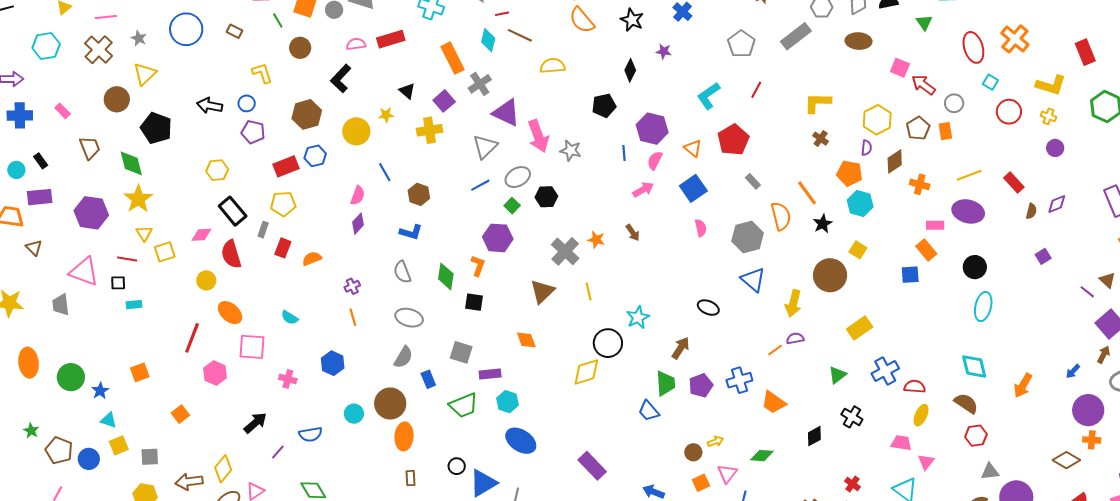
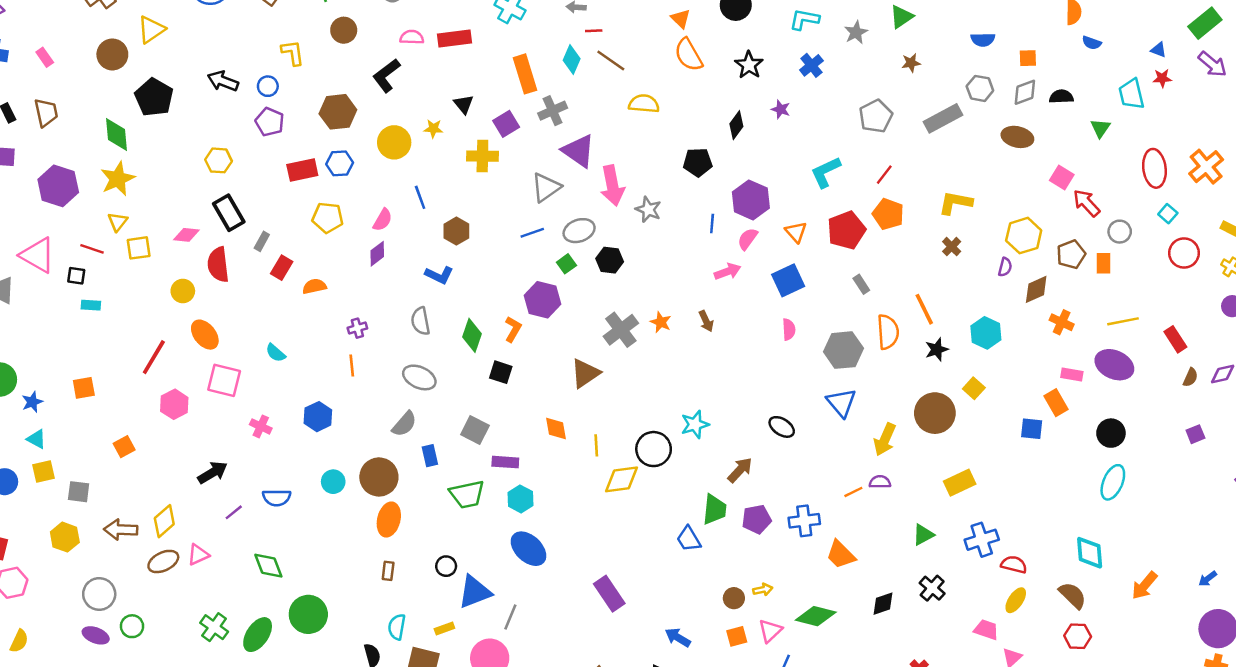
brown trapezoid: (90, 148) -> (46, 113), moved
orange pentagon: (850, 173) -> (888, 214), moved
yellow pentagon: (283, 204) -> (328, 218), moved
yellow line: (589, 292) -> (596, 445), moved
green diamond: (762, 456) -> (816, 616), size x1.4

